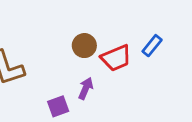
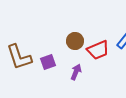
purple square: (58, 106) -> (48, 62), moved

